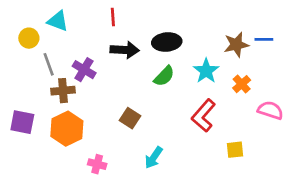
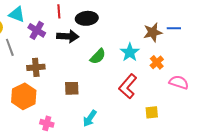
black ellipse: (167, 42) -> (87, 18), moved
purple cross: (84, 70) -> (37, 30), moved
brown cross: (63, 91) -> (36, 67), moved
brown square: (130, 118) -> (72, 88), turned -35

